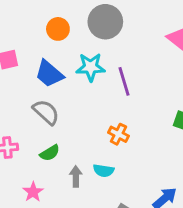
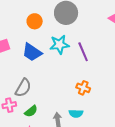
gray semicircle: (46, 112) -> (23, 88), moved, turned 84
green semicircle: (50, 153) -> (31, 111), moved

